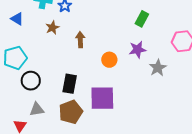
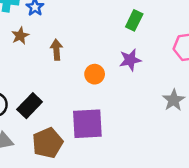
gray star: (158, 68) -> (174, 100), moved
black rectangle: (70, 84) -> (30, 106), moved, turned 36

